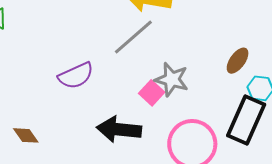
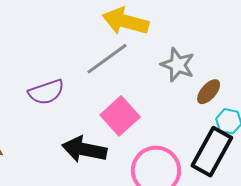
gray star: (172, 79) -> (178, 65), moved
pink square: (152, 93) -> (120, 116), size x1.5

